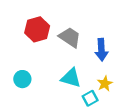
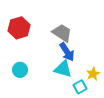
red hexagon: (37, 29) -> (19, 28), moved
blue arrow: (101, 50) -> (67, 52), moved, turned -30

